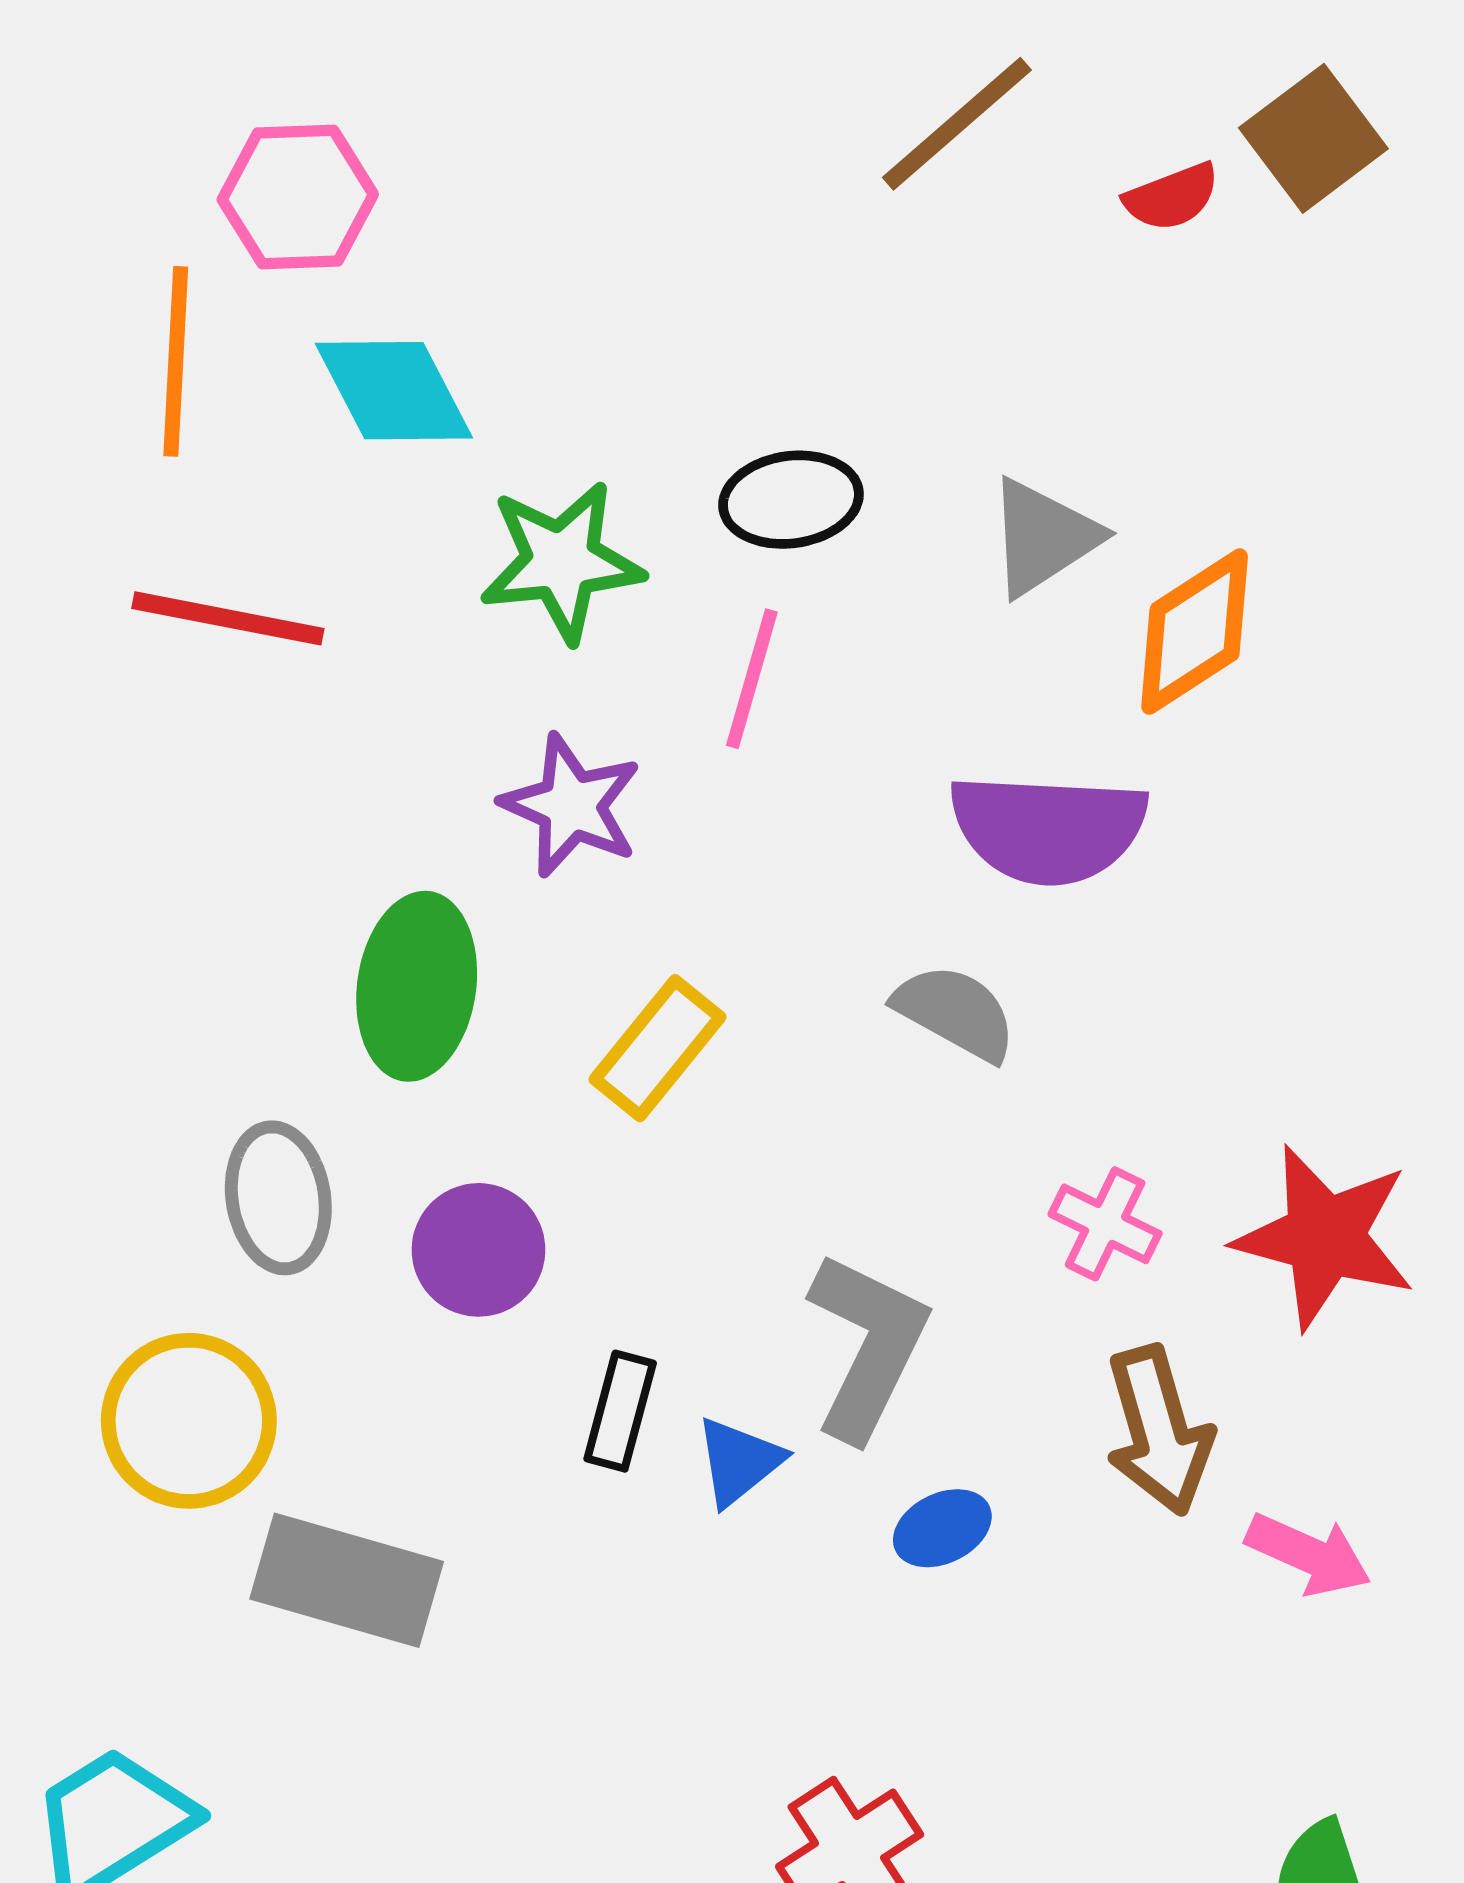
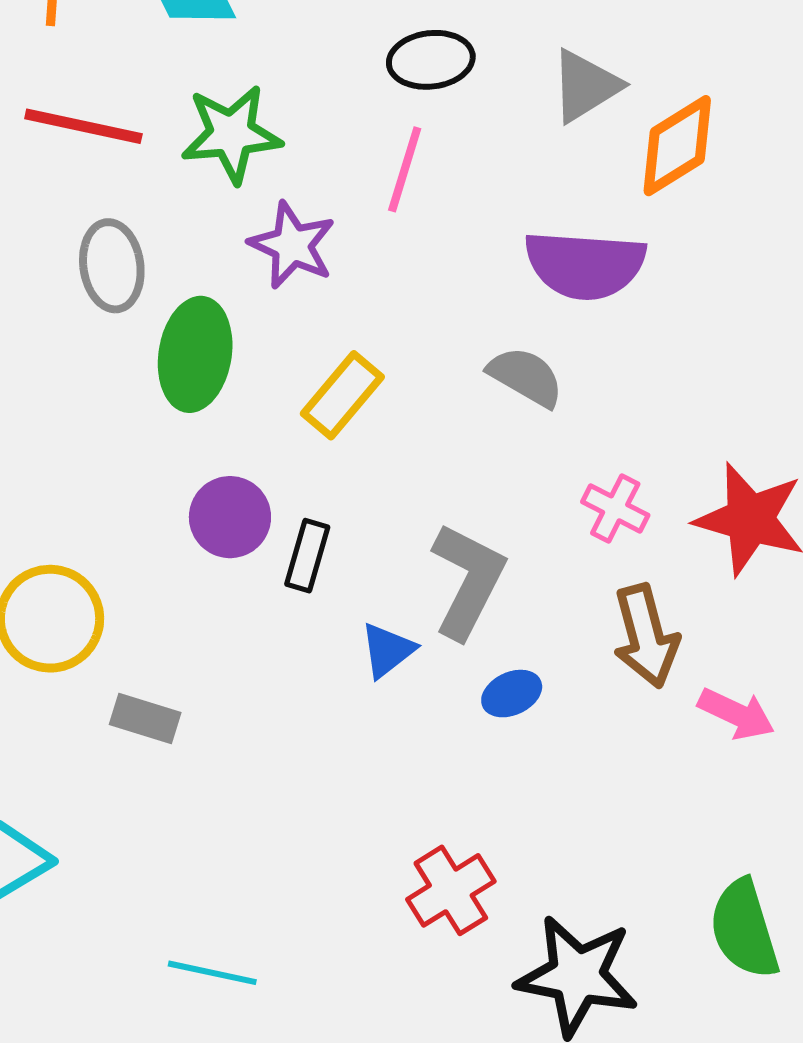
green star: (561, 561) -> (231, 134), moved
gray ellipse: (278, 1198) -> (112, 266), moved
black rectangle: (620, 1411) -> (307, 556), moved
gray rectangle: (347, 1580) -> (145, 718), size x0.6

